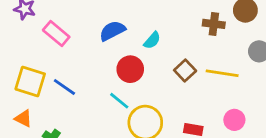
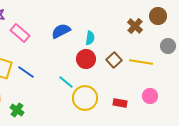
brown cross: (214, 24) -> (135, 26), turned 35
cyan semicircle: (152, 40) -> (90, 38), turned -32
red circle: (130, 69) -> (86, 59), moved

